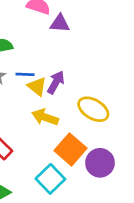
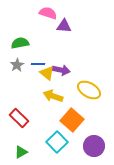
purple arrow: (56, 82) -> (61, 70), turned 72
purple circle: (100, 163) -> (94, 146), moved

